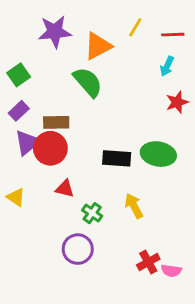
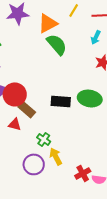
green semicircle: (88, 82) -> (57, 44), moved
brown rectangle: (56, 122) -> (27, 109), moved, turned 42
red triangle: (65, 189) -> (15, 124), moved
yellow arrow: (134, 206) -> (56, 156), moved

